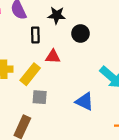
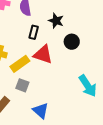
red triangle: (53, 57) -> (43, 54), size x1.5
blue triangle: (85, 101) -> (41, 111), moved

